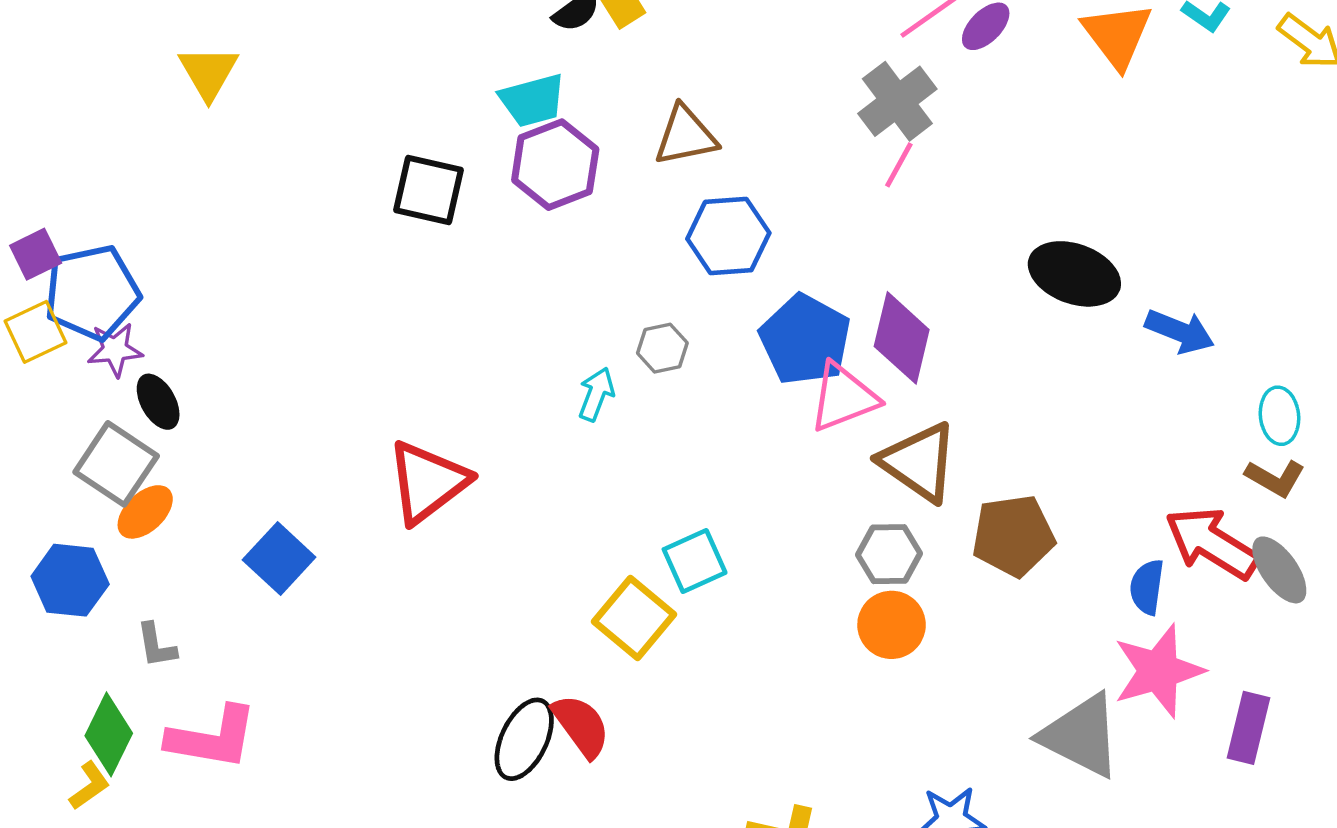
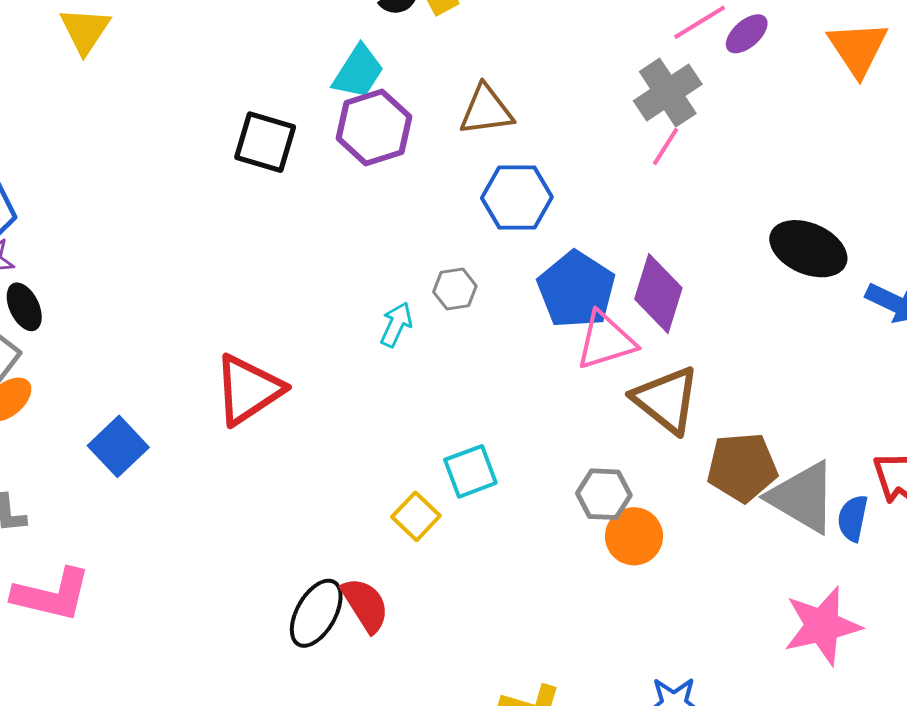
cyan trapezoid: (532, 100) -> (358, 72), turned -46
gray hexagon: (889, 554) -> (604, 494), moved
yellow square: (634, 618) -> (416, 516), size x0.7
pink star: (1158, 671) -> (822, 626), moved
gray triangle: (1081, 736) -> (803, 497), moved

